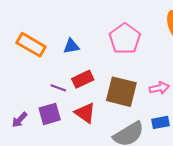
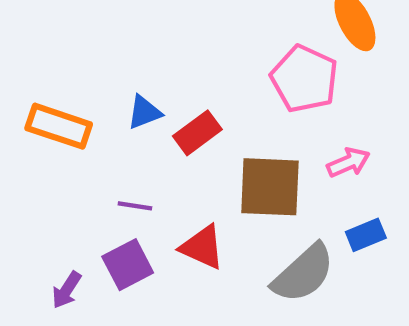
pink pentagon: (125, 39) -> (304, 79), moved
red rectangle: (83, 79) -> (197, 133), moved

